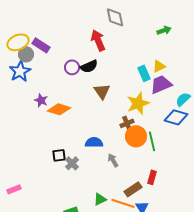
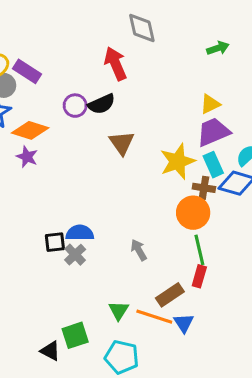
cyan rectangle: (144, 73) -> (213, 165), moved
orange diamond: (59, 109) -> (30, 130), moved
brown cross: (127, 123) -> (204, 188), moved, turned 32
orange circle: (136, 136) -> (193, 213), moved
green line: (152, 141) -> (199, 250), moved
blue semicircle: (94, 142) -> (80, 233), moved
green triangle: (100, 199) -> (119, 310), turned -32

